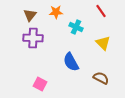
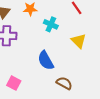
brown semicircle: (101, 78) -> (64, 83), moved

